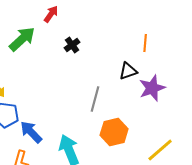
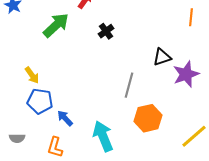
orange line: (145, 43) -> (191, 17), moved
blue arrow: (31, 132) -> (65, 118), size x0.7

